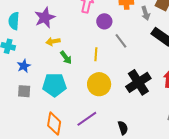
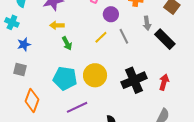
gray arrow: (146, 13) -> (147, 23), moved
yellow line: (96, 54) -> (101, 37), moved, turned 32
cyan pentagon: (55, 85) -> (65, 78), moved
orange diamond: (54, 124) -> (32, 100), moved

